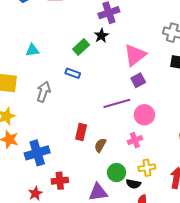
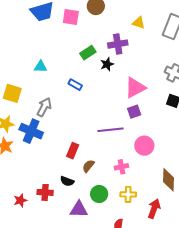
green rectangle: (81, 47) -> (88, 53), moved
blue rectangle: (73, 73) -> (75, 85), moved
pink circle: (144, 115) -> (144, 146), moved
blue cross: (37, 153) -> (31, 131), moved, turned 30
black semicircle: (133, 184) -> (67, 181), moved

